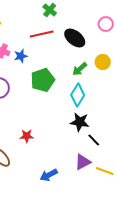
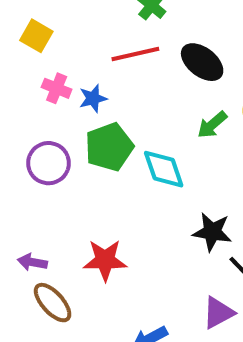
green pentagon: (43, 80) -> (109, 147), moved
cyan diamond: (78, 95) -> (164, 169), moved, turned -50
red star: (27, 136) -> (105, 260), size x1.5

